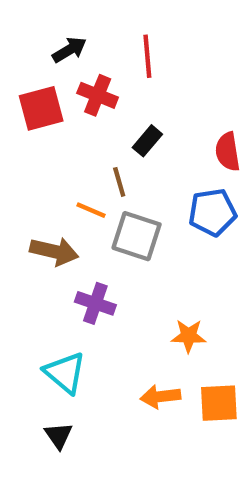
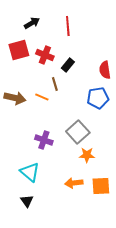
red cross: (98, 95) -> (45, 55), moved
gray square: (137, 236) -> (78, 132), moved, turned 30
brown arrow: (54, 251) -> (15, 98), moved

